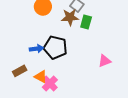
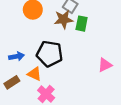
blue arrow: (36, 49) -> (16, 56), moved
orange triangle: (41, 77) -> (35, 74), moved

